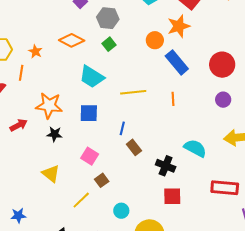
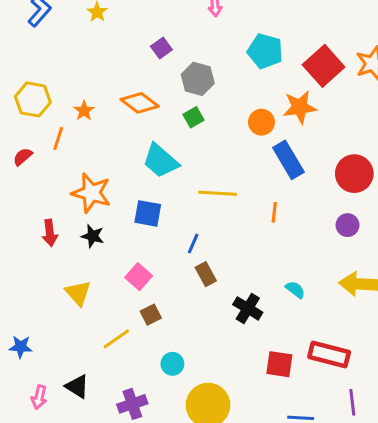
red arrow: (19, 125) -> (50, 233), moved, turned 102
cyan semicircle: (195, 148) -> (295, 290), size x0.6
red square: (172, 196) -> (279, 364), moved

